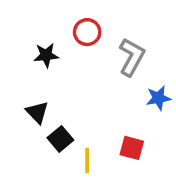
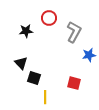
black square: (60, 139) -> (34, 78), turned -32
yellow line: (87, 160) -> (45, 97), moved

